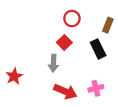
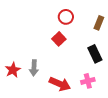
black rectangle: (98, 49) -> (95, 54), moved
gray arrow: (53, 63) -> (34, 68), moved

